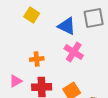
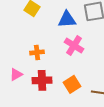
blue triangle: (67, 26) -> (67, 19), turned -30

